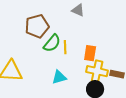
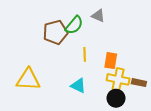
green semicircle: (52, 43) -> (74, 25), moved
cyan triangle: (59, 77) -> (78, 86), turned 42

